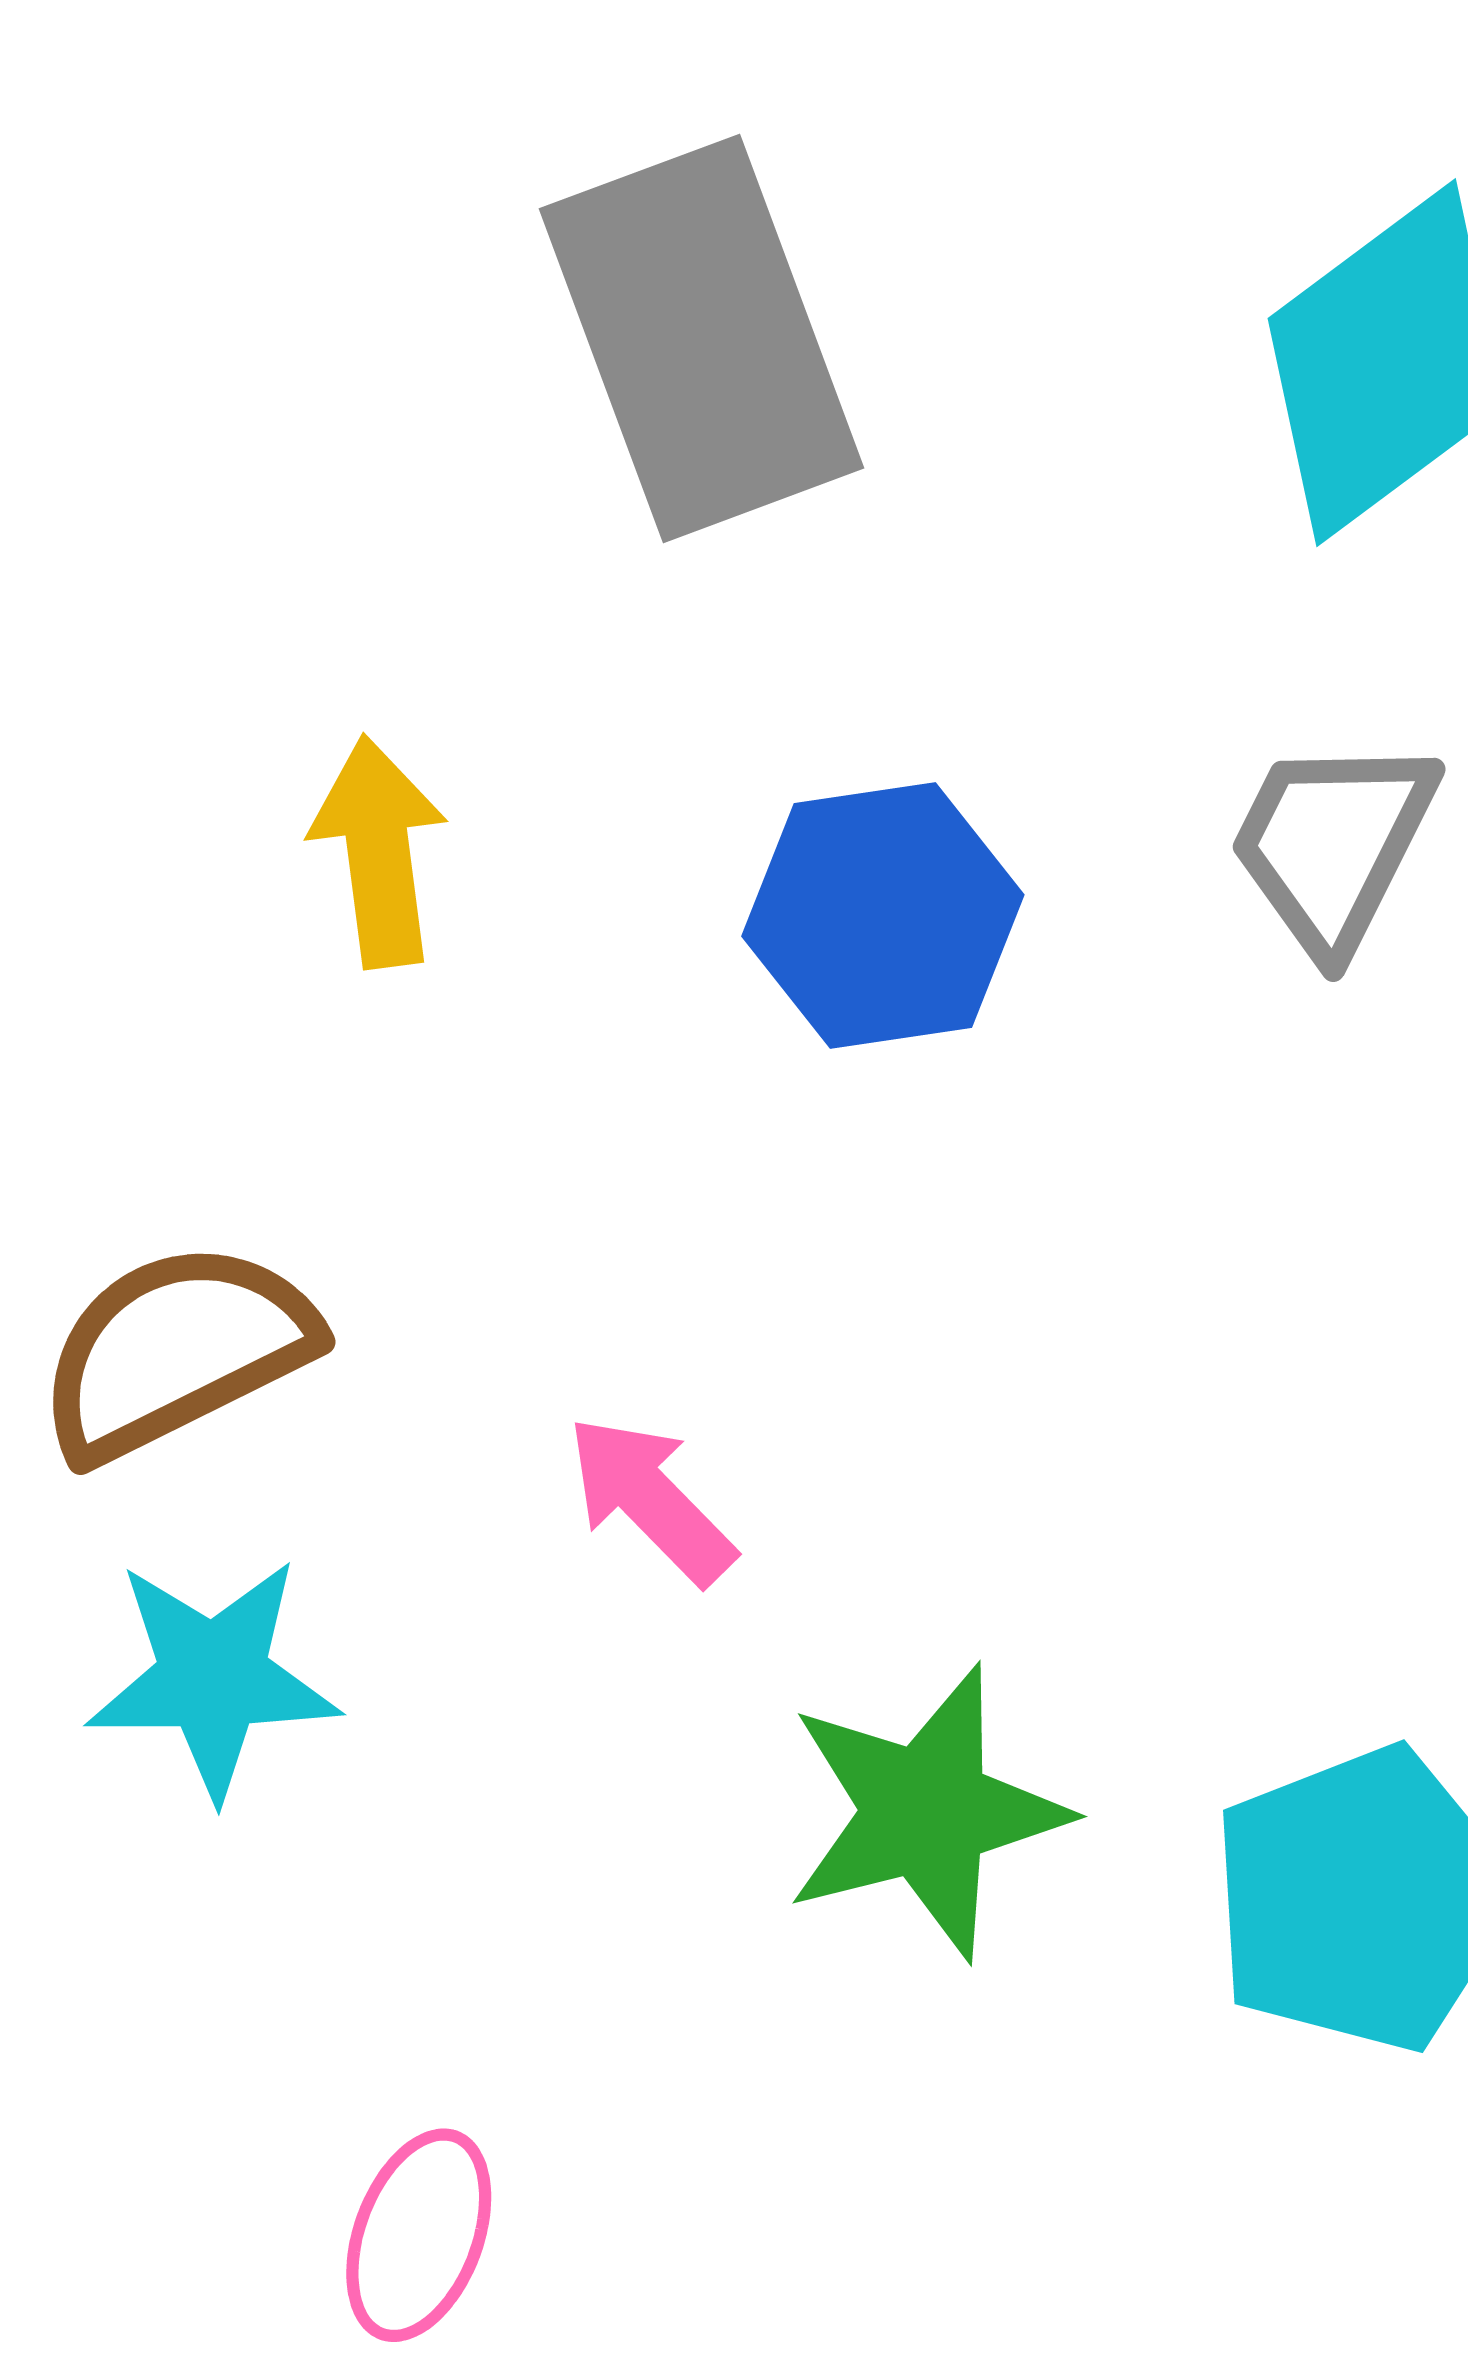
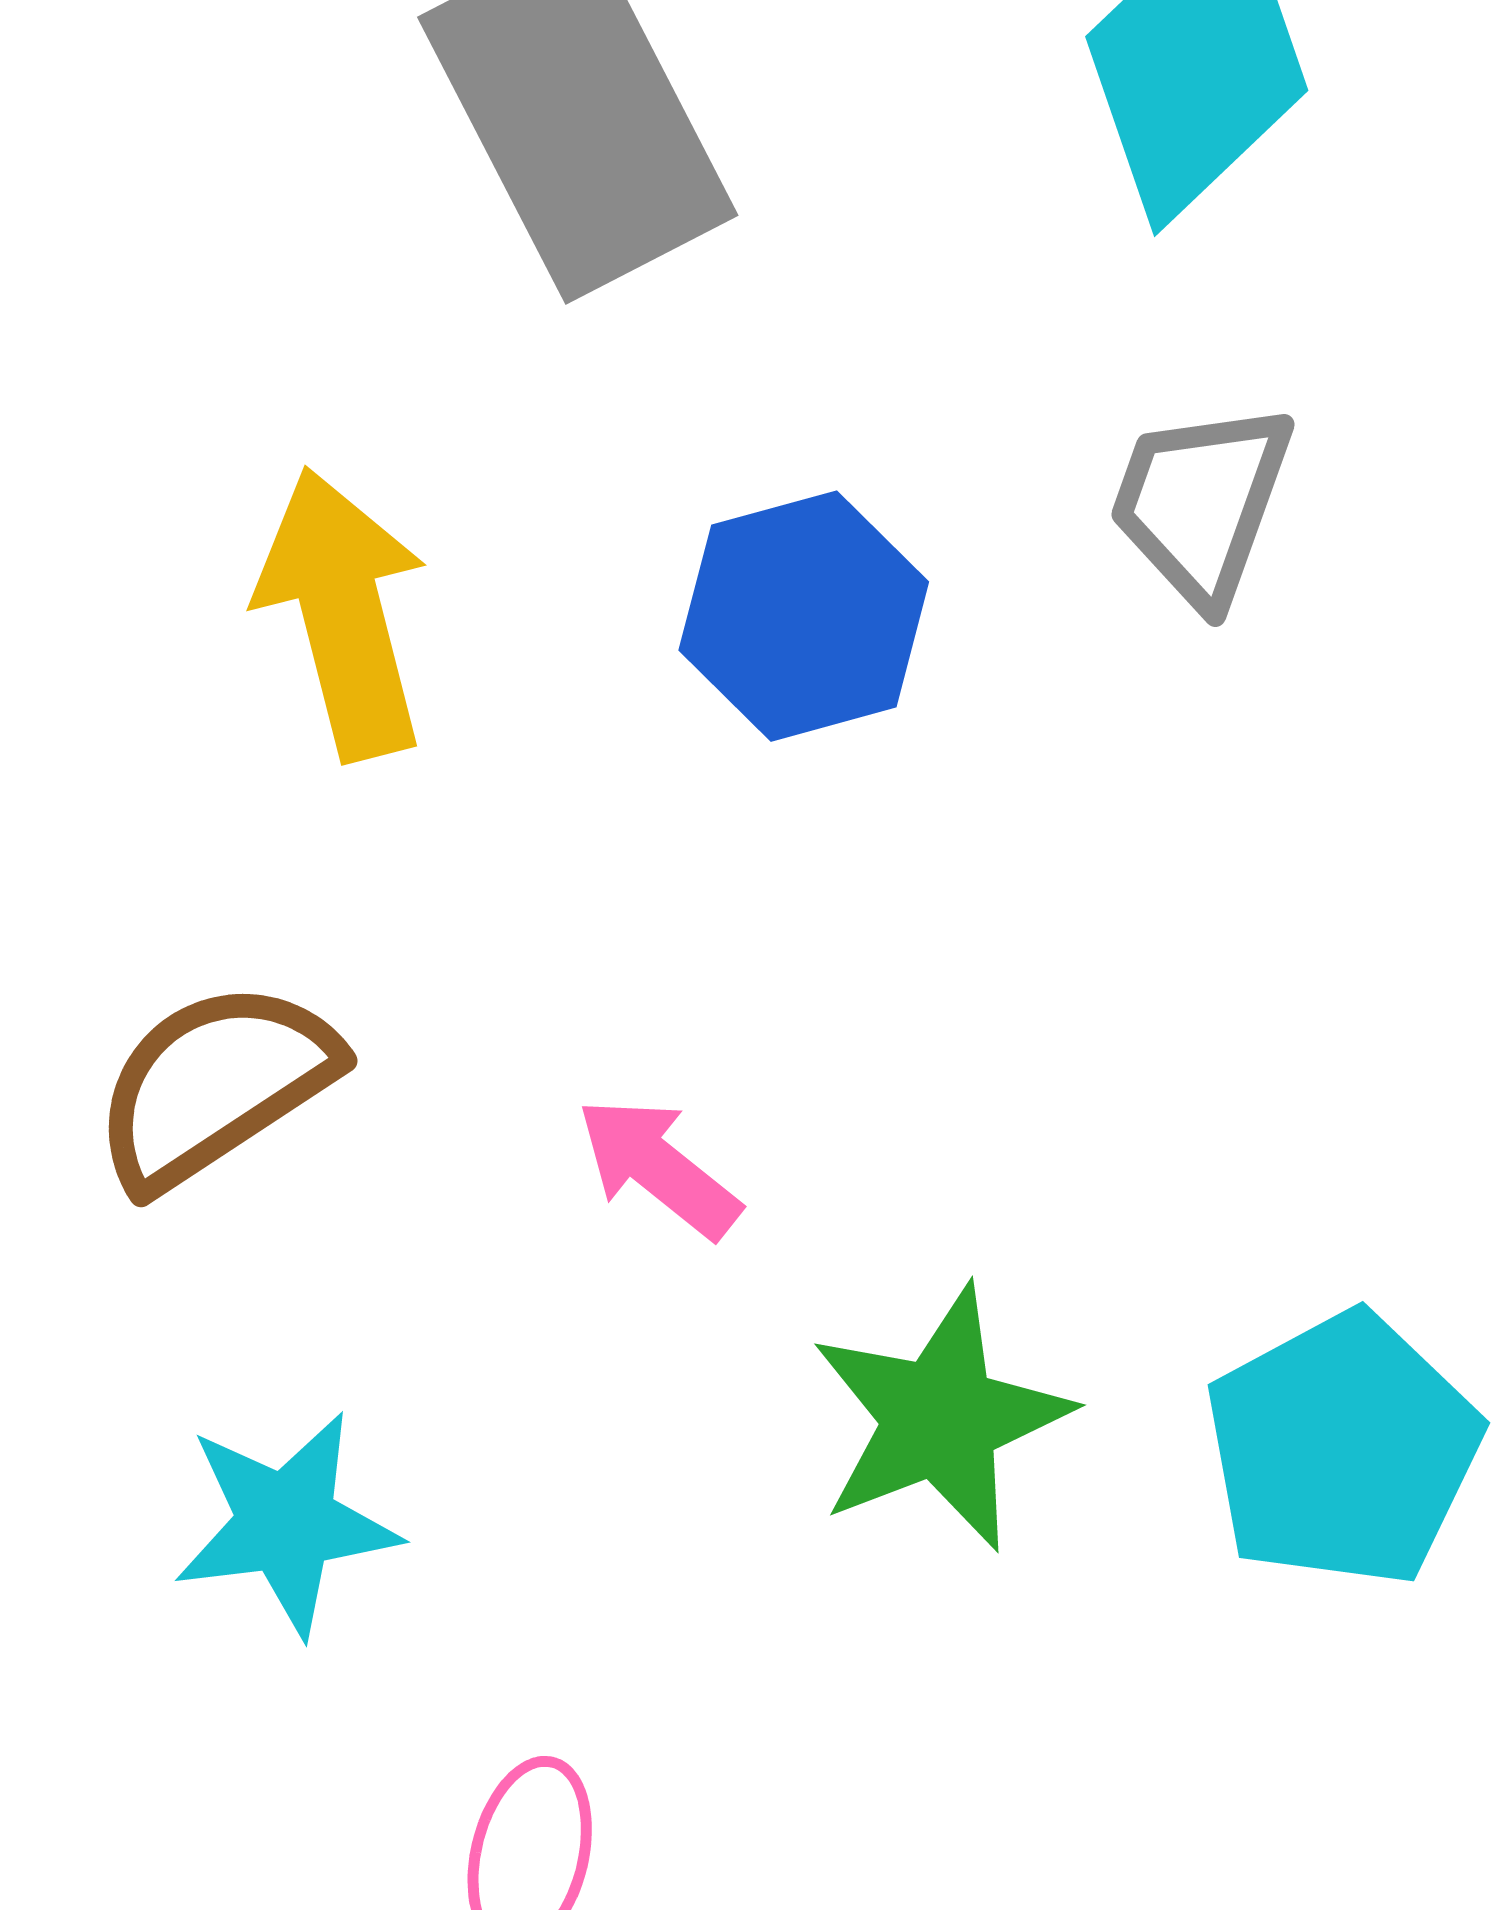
yellow arrow: (379, 852) -> (343, 614), size x1.4
cyan star: (213, 1678) -> (286, 1523), moved

